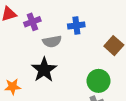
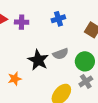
purple cross: (32, 22) -> (22, 22), turned 32
gray semicircle: (52, 41) -> (61, 54), moved

